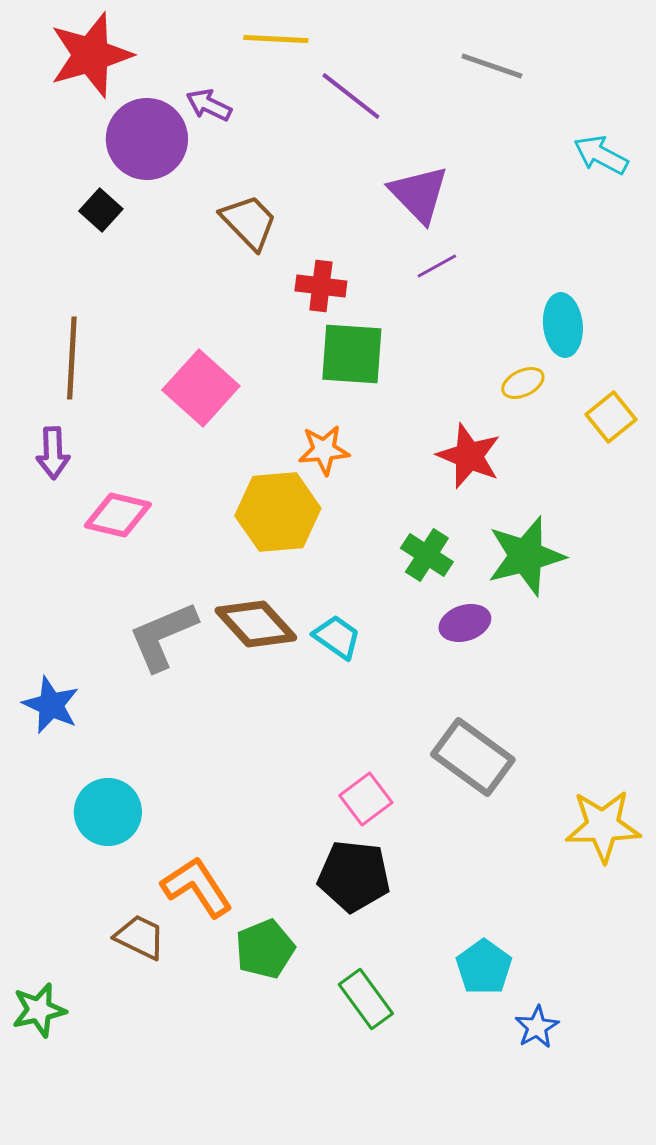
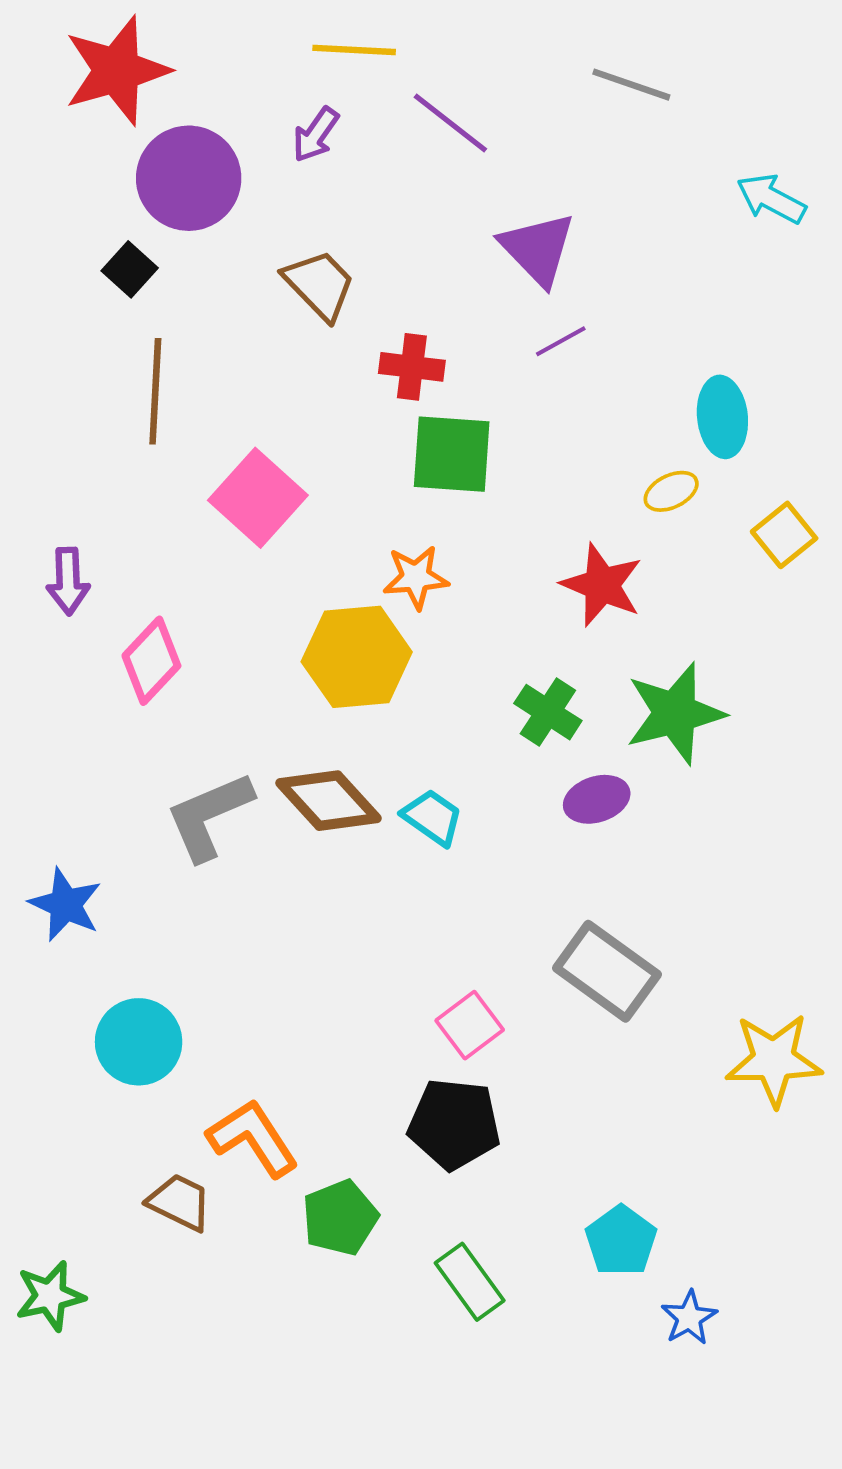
purple arrow: (209, 105) -> (316, 135), moved, turned -81
brown line: (72, 358) -> (155, 391), moved
pink diamond: (118, 515) -> (151, 661), turned -60

